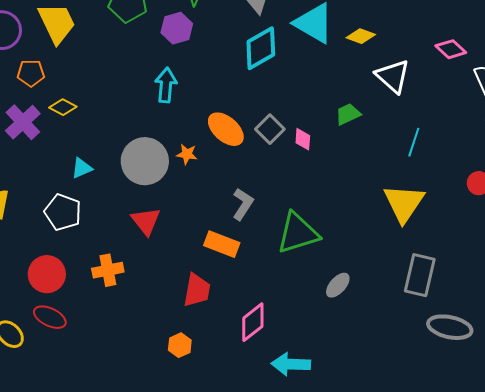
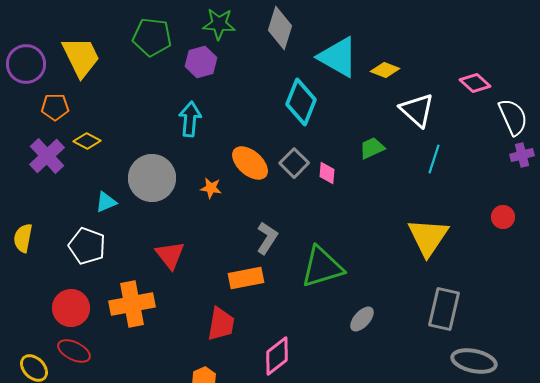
cyan diamond: (261, 48) -> (301, 102), moved, turned -39
cyan line: (414, 142) -> (434, 159), moved
gray circle: (145, 161) -> (152, 178), moved
orange rectangle: (222, 244) -> (246, 278), turned -32
orange cross: (108, 270) -> (132, 304), size x1.4

